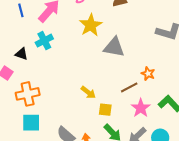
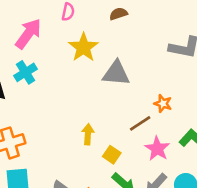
yellow arrow: (88, 92) -> (88, 134), turned -119
yellow square: (105, 110) -> (112, 155), turned 32

